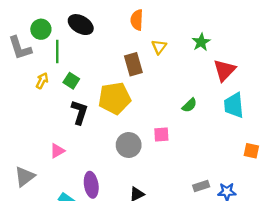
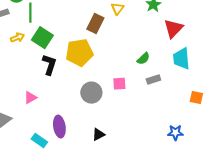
brown rectangle: (133, 64) -> (95, 24), turned 42
yellow arrow: (42, 81) -> (17, 38), turned 40
green square: (71, 81) -> (42, 38), size x1.5
gray rectangle: (201, 186) -> (153, 80), moved

